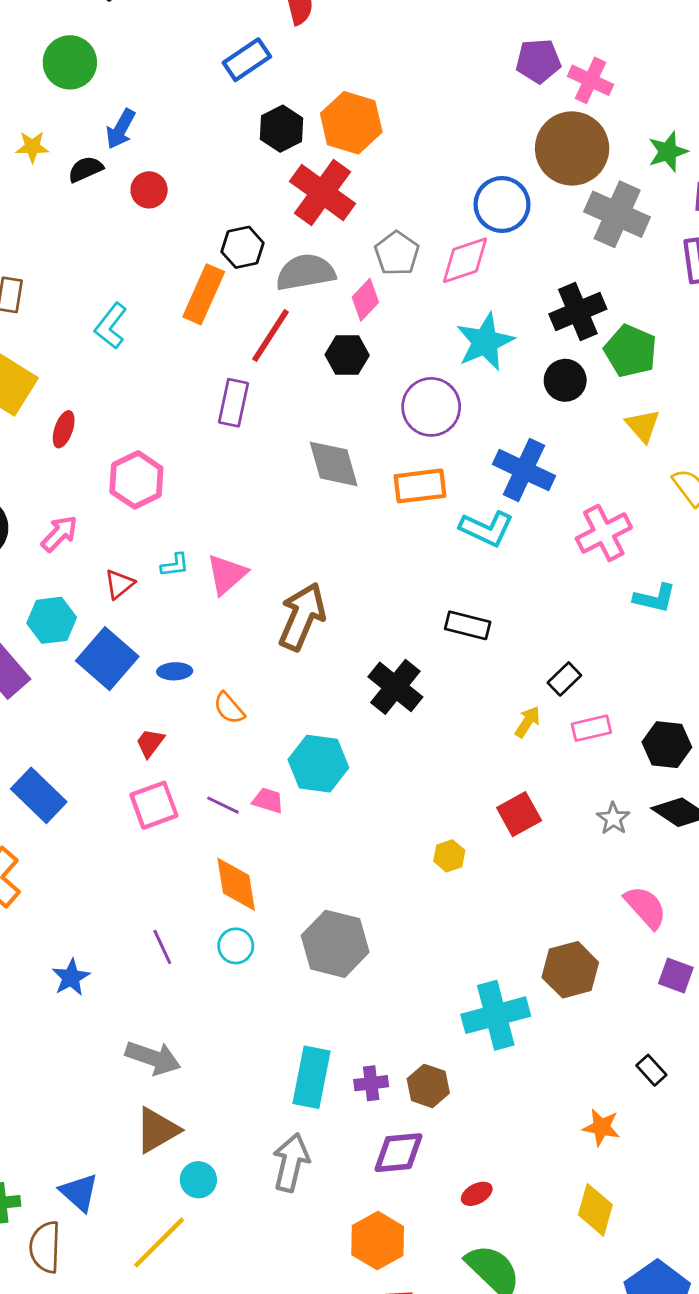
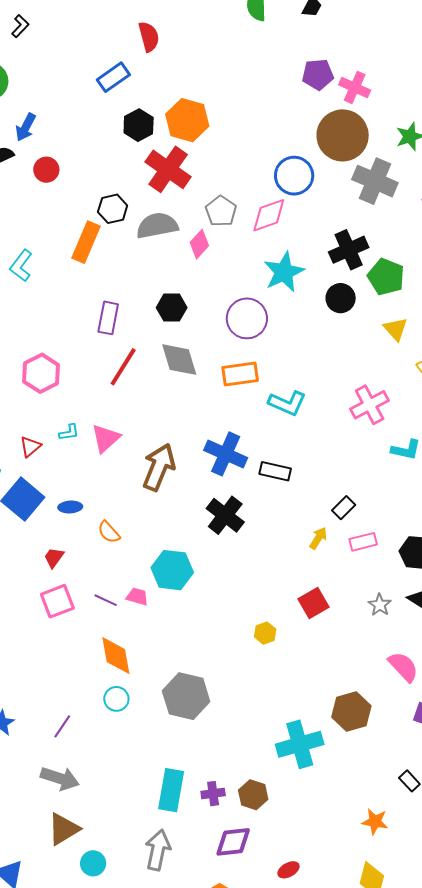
red line: (270, 335) -> (123, 367), moved
black hexagon: (347, 355) -> (172, 308), moved
blue cross: (524, 470) -> (226, 454), moved
purple line: (162, 947) -> (62, 726), moved, turned 60

